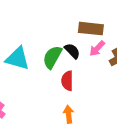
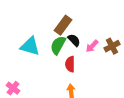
brown rectangle: (91, 29) -> (63, 25), moved, turned -60
pink arrow: (97, 48) -> (92, 46), moved

